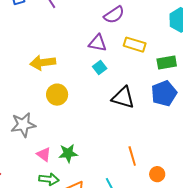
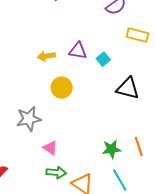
purple triangle: (98, 43) -> (78, 51), moved
yellow arrow: (43, 63) -> (46, 56), size x0.7
green star: (68, 153) -> (111, 149), moved

